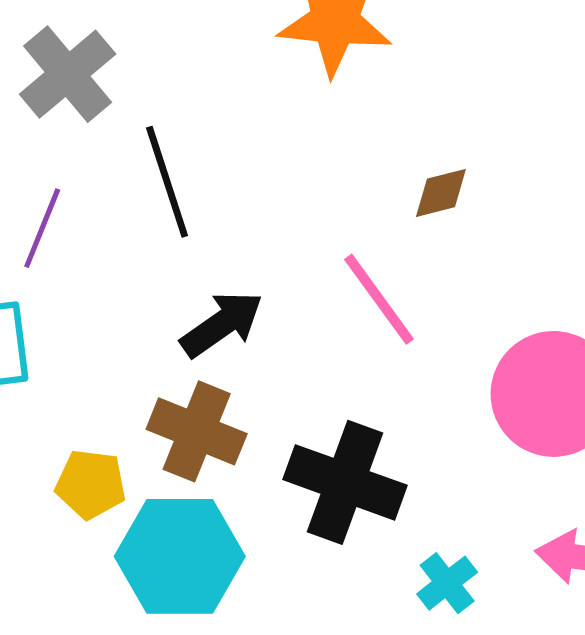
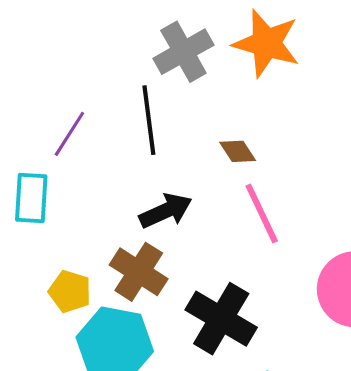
gray cross: (68, 74) -> (183, 52), moved
brown diamond: (441, 193) -> (238, 151), moved, turned 60

